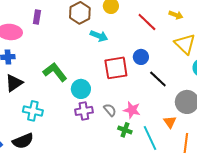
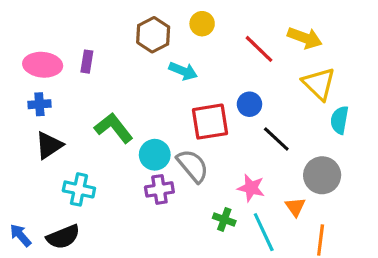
yellow arrow: (176, 15) -> (305, 38), size x1.5
purple rectangle: (37, 17) -> (87, 62), moved
gray semicircle: (110, 110) -> (193, 166), moved, size x1.6
pink star: (132, 110) -> (251, 188), moved

